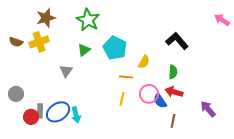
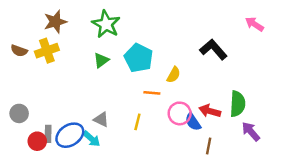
pink arrow: (222, 20) -> (254, 24), moved
gray triangle: (66, 71) -> (101, 119), moved, turned -40
green semicircle: (173, 72) -> (238, 104), moved, size x1.5
yellow line: (122, 99) -> (137, 122), moved
cyan arrow: (76, 115) -> (92, 139), turned -35

